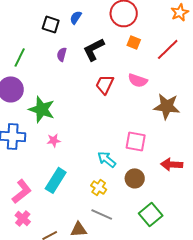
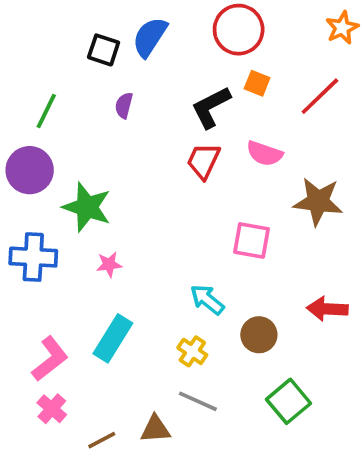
blue semicircle: (76, 17) -> (150, 37), size x1.6
black L-shape: (94, 49) -> (211, 107), moved
pink square: (136, 141) -> (252, 240), moved

